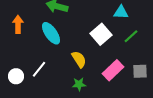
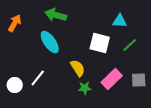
orange arrow: (18, 24) -> (15, 23), moved, turned 30
white square: (101, 34) -> (100, 43), turned -35
green star: (79, 84) -> (85, 88), moved

